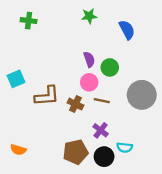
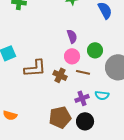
green circle: (110, 67) -> (95, 50), moved
purple cross: (101, 130) -> (82, 98), turned 32
cyan semicircle: (125, 147) -> (102, 95), moved

